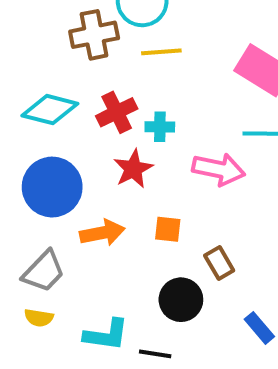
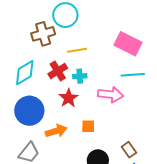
yellow line: (161, 52) -> (77, 50), moved
cyan diamond: (50, 110) -> (25, 73), turned -40
brown rectangle: (219, 263) -> (129, 150), moved

